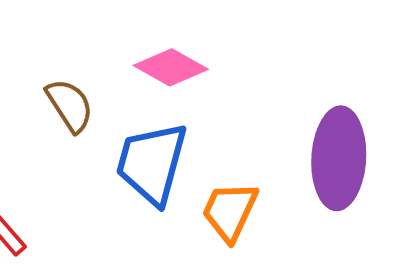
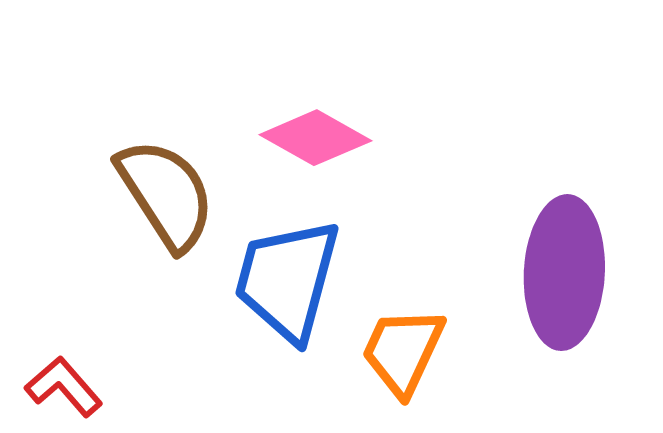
brown semicircle: (70, 105) -> (166, 194), size x1.4

